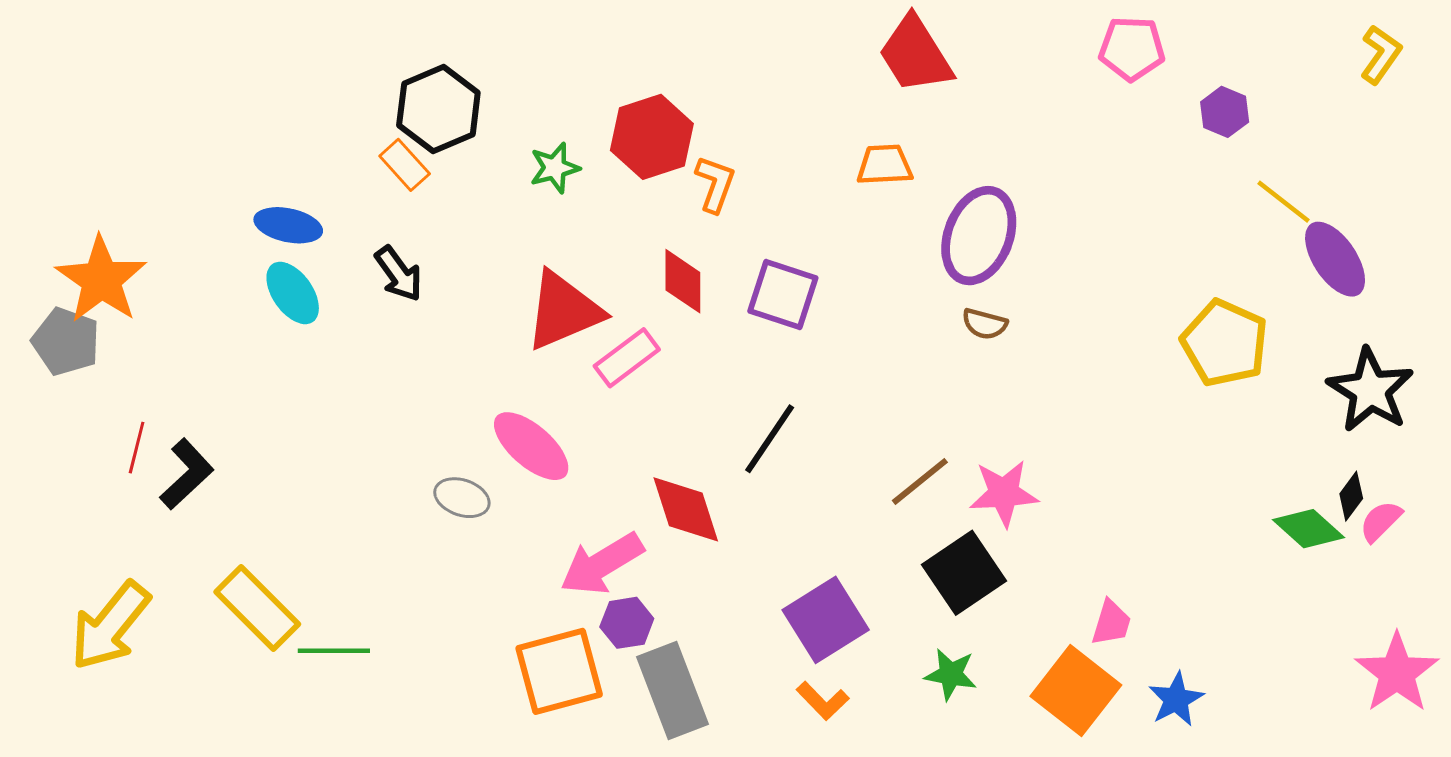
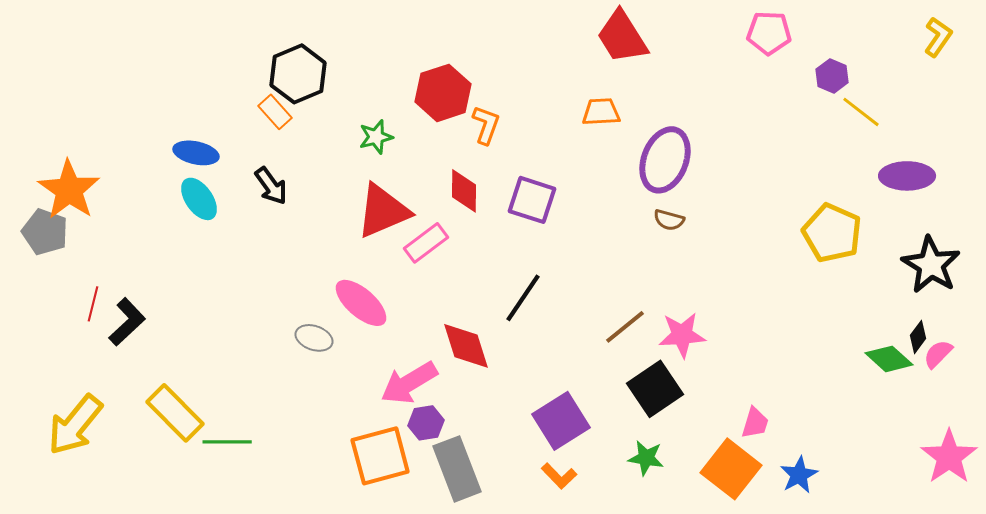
green star: (555, 168) -> (376, 137), moved
yellow line: (1284, 202) -> (861, 112), moved
purple ellipse: (1335, 259) -> (907, 176), turned -56

